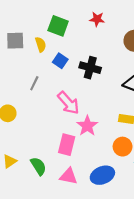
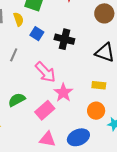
pink rectangle: (67, 145) -> (45, 110), turned 36
green semicircle: (38, 166) -> (17, 100), moved, turned -84

